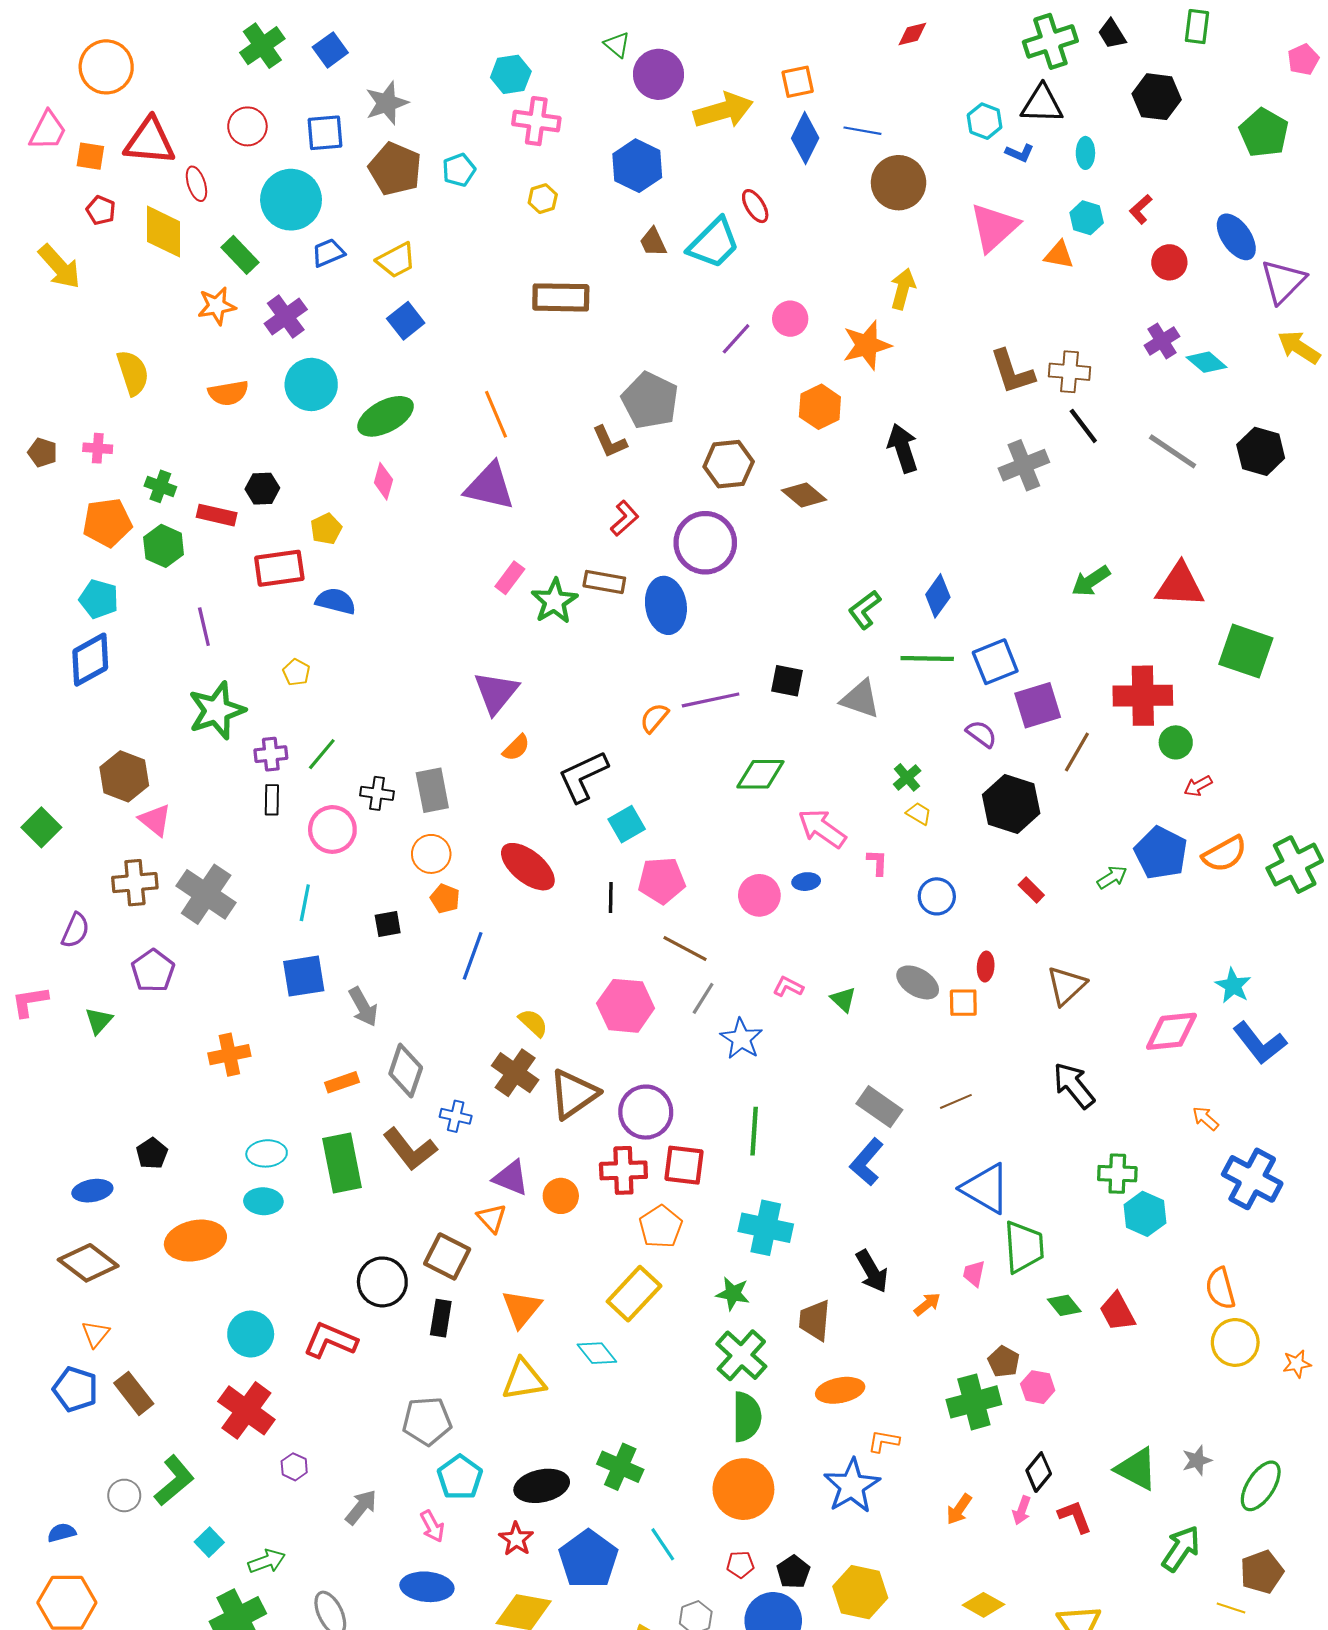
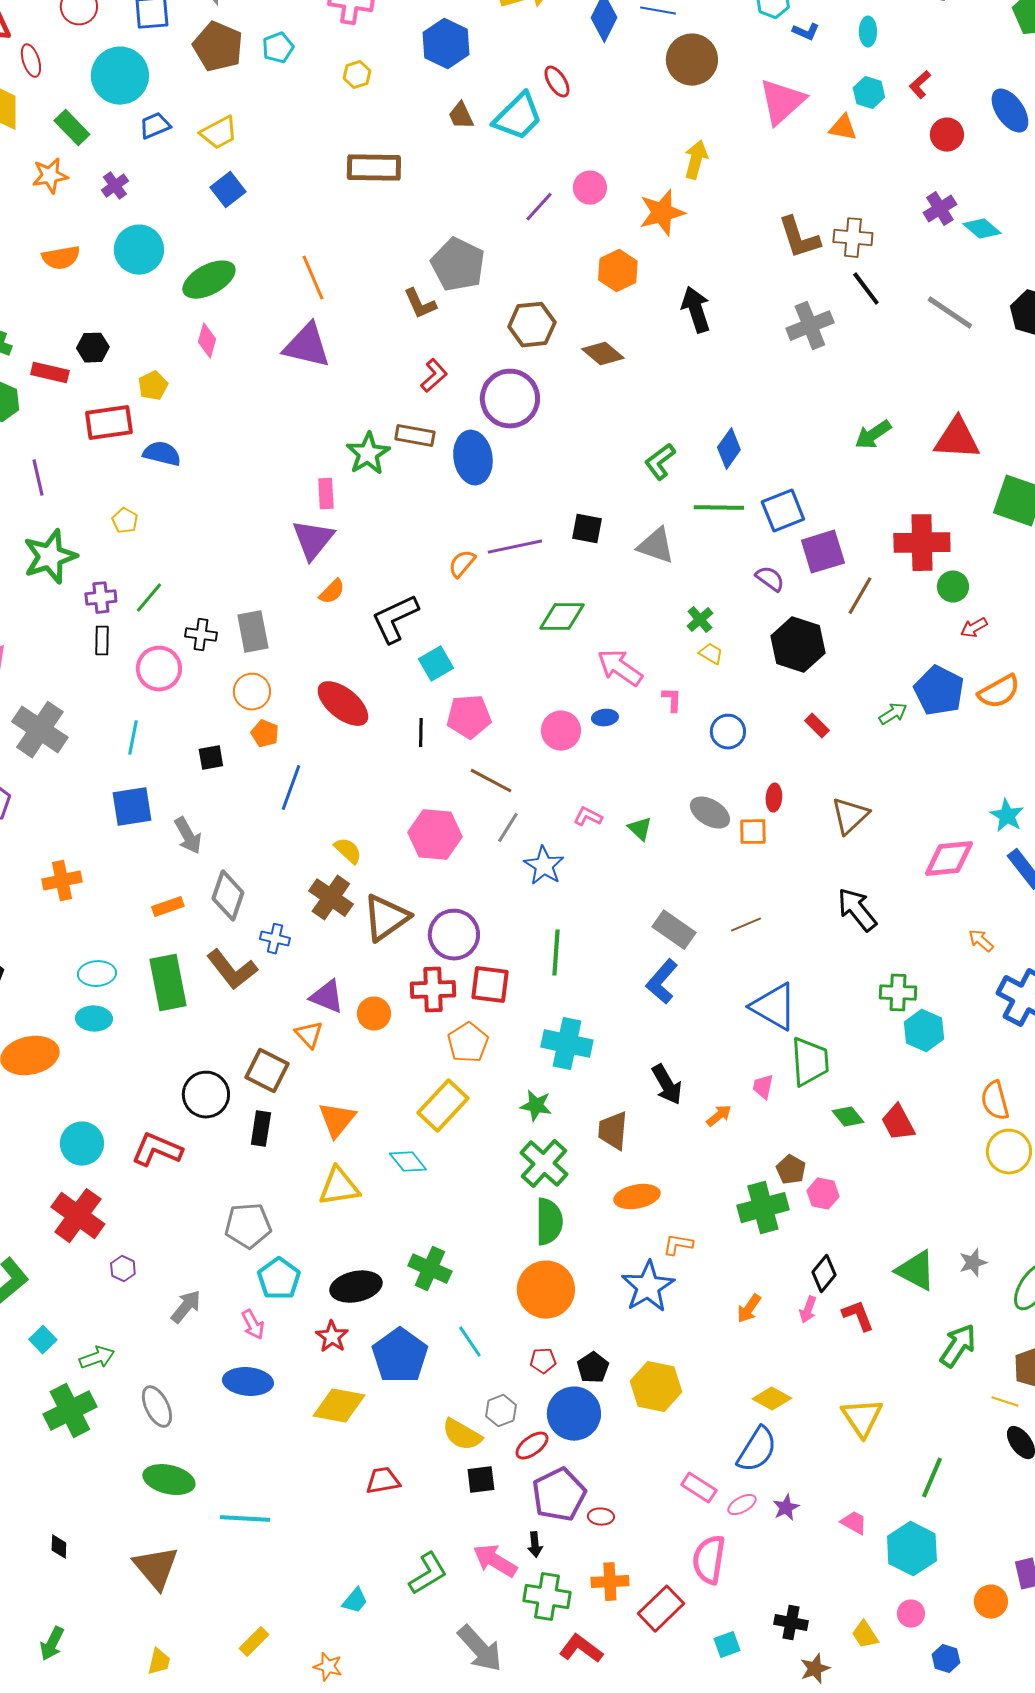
purple cross: (286, 317) -> (115, 186), size x0.7
pink rectangle: (510, 578) -> (326, 494), moved, turned -40

